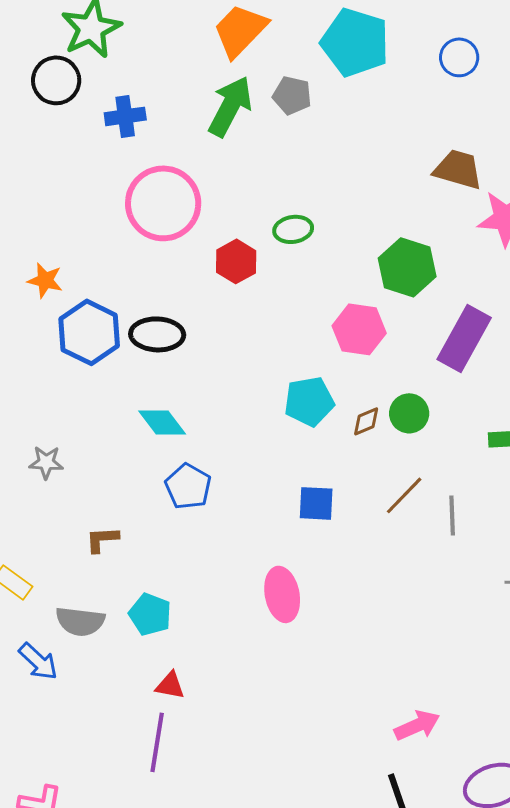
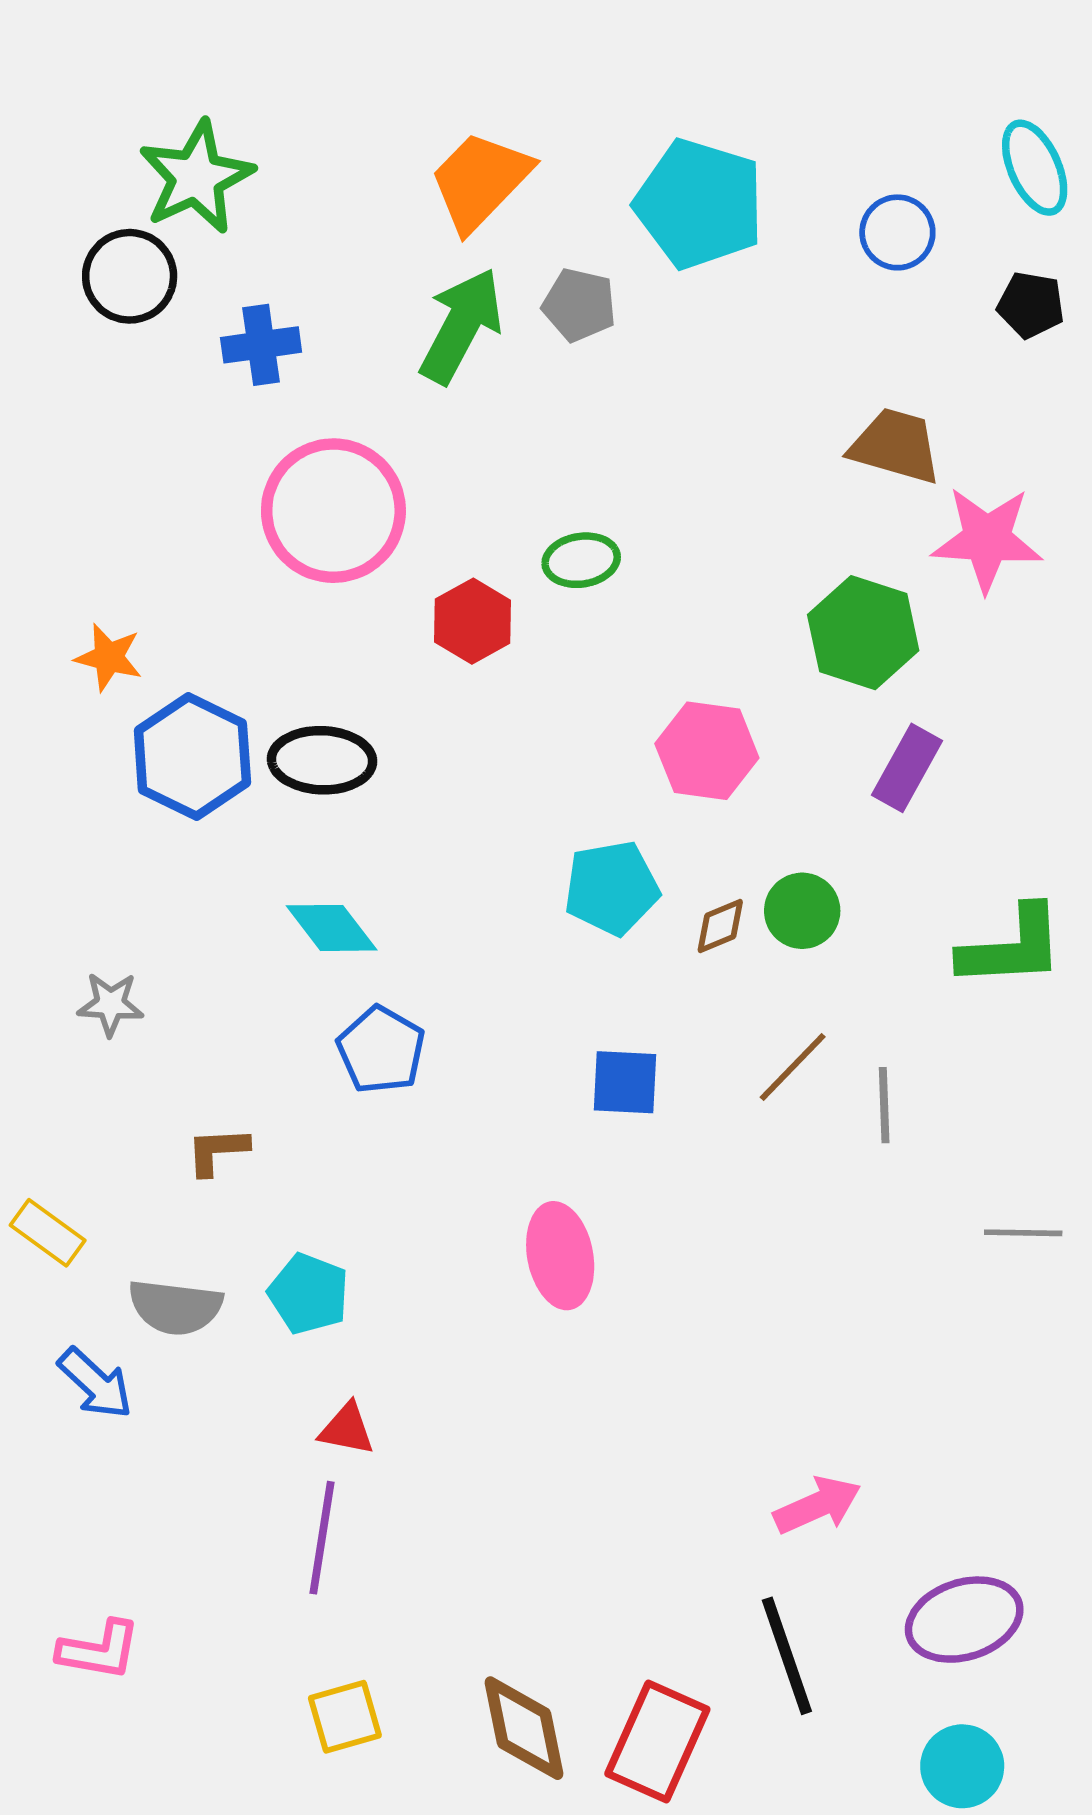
green hexagon: (407, 267) -> (863, 633), moved
purple rectangle: (464, 338) -> (907, 768), size x0.7

